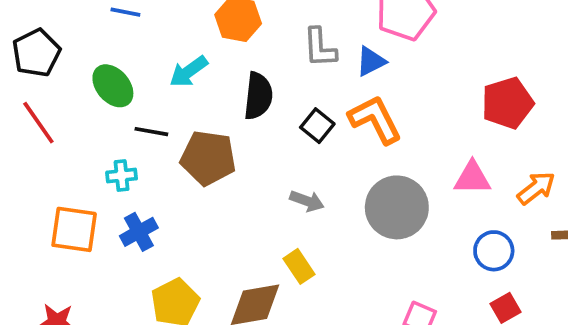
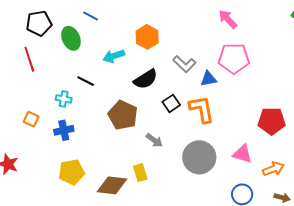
gray L-shape: (320, 48) -> (184, 64), turned -60
green ellipse: (113, 86) -> (71, 38), moved
black semicircle: (258, 96) -> (146, 79), turned 35
brown pentagon: (208, 158) -> (123, 115), moved
orange square: (74, 229) -> (31, 119), size x0.6

